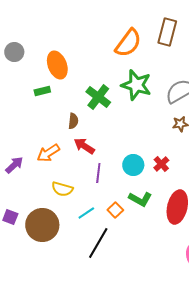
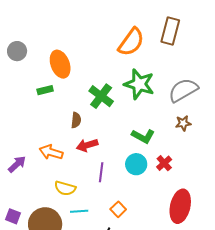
red arrow: (84, 146) -> (87, 145), turned -50
orange arrow: (48, 153) -> (51, 152), turned 50
green L-shape: (140, 199) -> (143, 136), moved
cyan line: (86, 213) -> (79, 211), moved, turned 30

